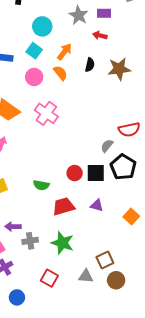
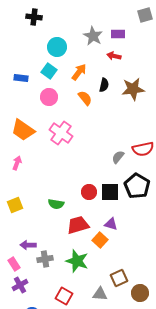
orange semicircle: (60, 73) -> (85, 98), moved
gray semicircle: (107, 146) -> (118, 157), moved
orange square: (131, 217) -> (100, 240), moved
brown circle: (116, 280) -> (140, 293), moved

